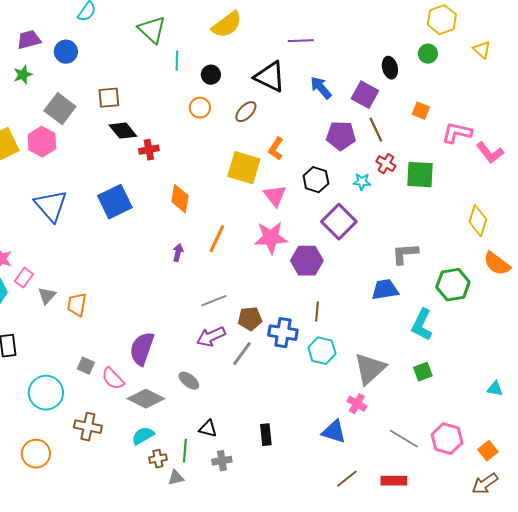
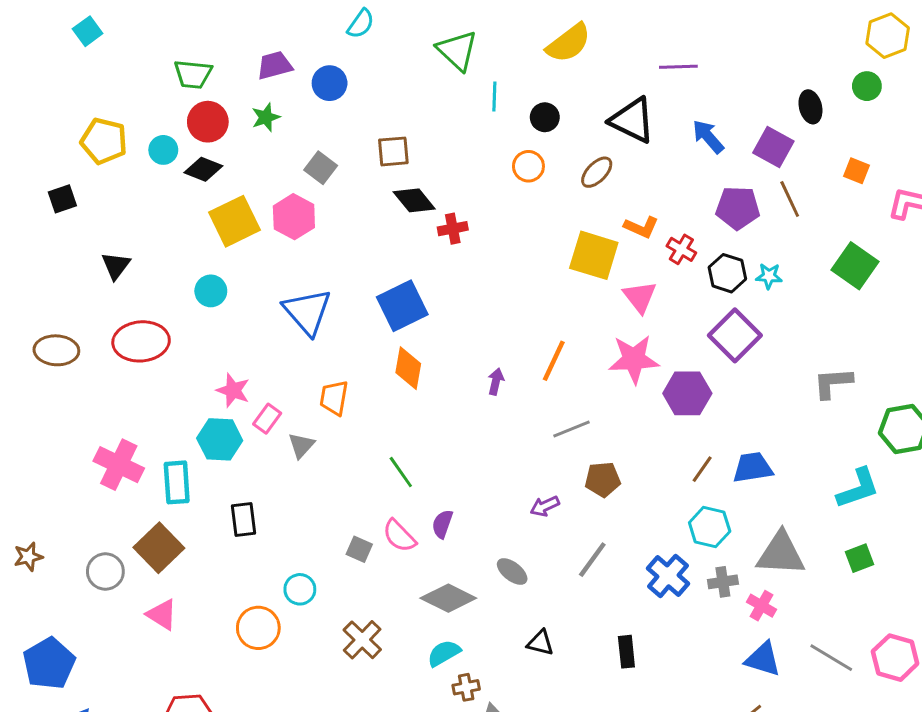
gray square: (60, 109) -> (321, 168), size x0.7
orange L-shape: (276, 149) -> (641, 227), turned -100
red cross: (386, 164) -> (681, 249), moved
green square: (420, 175) -> (855, 266), turned 32
black hexagon: (316, 180) -> (727, 273), moved
orange diamond: (180, 199) -> (408, 368), moved
blue trapezoid: (385, 290) -> (753, 468), moved
gray line: (214, 301) -> (571, 429), moved
orange trapezoid: (77, 305) -> (334, 398), moved
brown line: (317, 312) -> (702, 469), turned 30
cyan L-shape: (422, 325) -> (858, 488), turned -136
blue cross: (283, 333) -> (668, 576), moved, turned 32
purple arrow: (211, 337) -> (545, 506), size x0.7
purple semicircle: (142, 349) -> (442, 524), size x0.6
gray line: (242, 354) -> (592, 560), moved
gray triangle: (370, 369) -> (781, 554), turned 45
pink semicircle: (113, 379) -> (399, 536), moved
cyan circle: (46, 393) -> (300, 589), size x0.6
brown cross: (88, 427) -> (362, 640), turned 32
blue triangle: (334, 432) -> (763, 659), moved
green line: (185, 451) -> (401, 472), moved, turned -40
orange circle: (36, 454) -> (258, 628), moved
gray cross: (222, 461) -> (723, 582), moved

